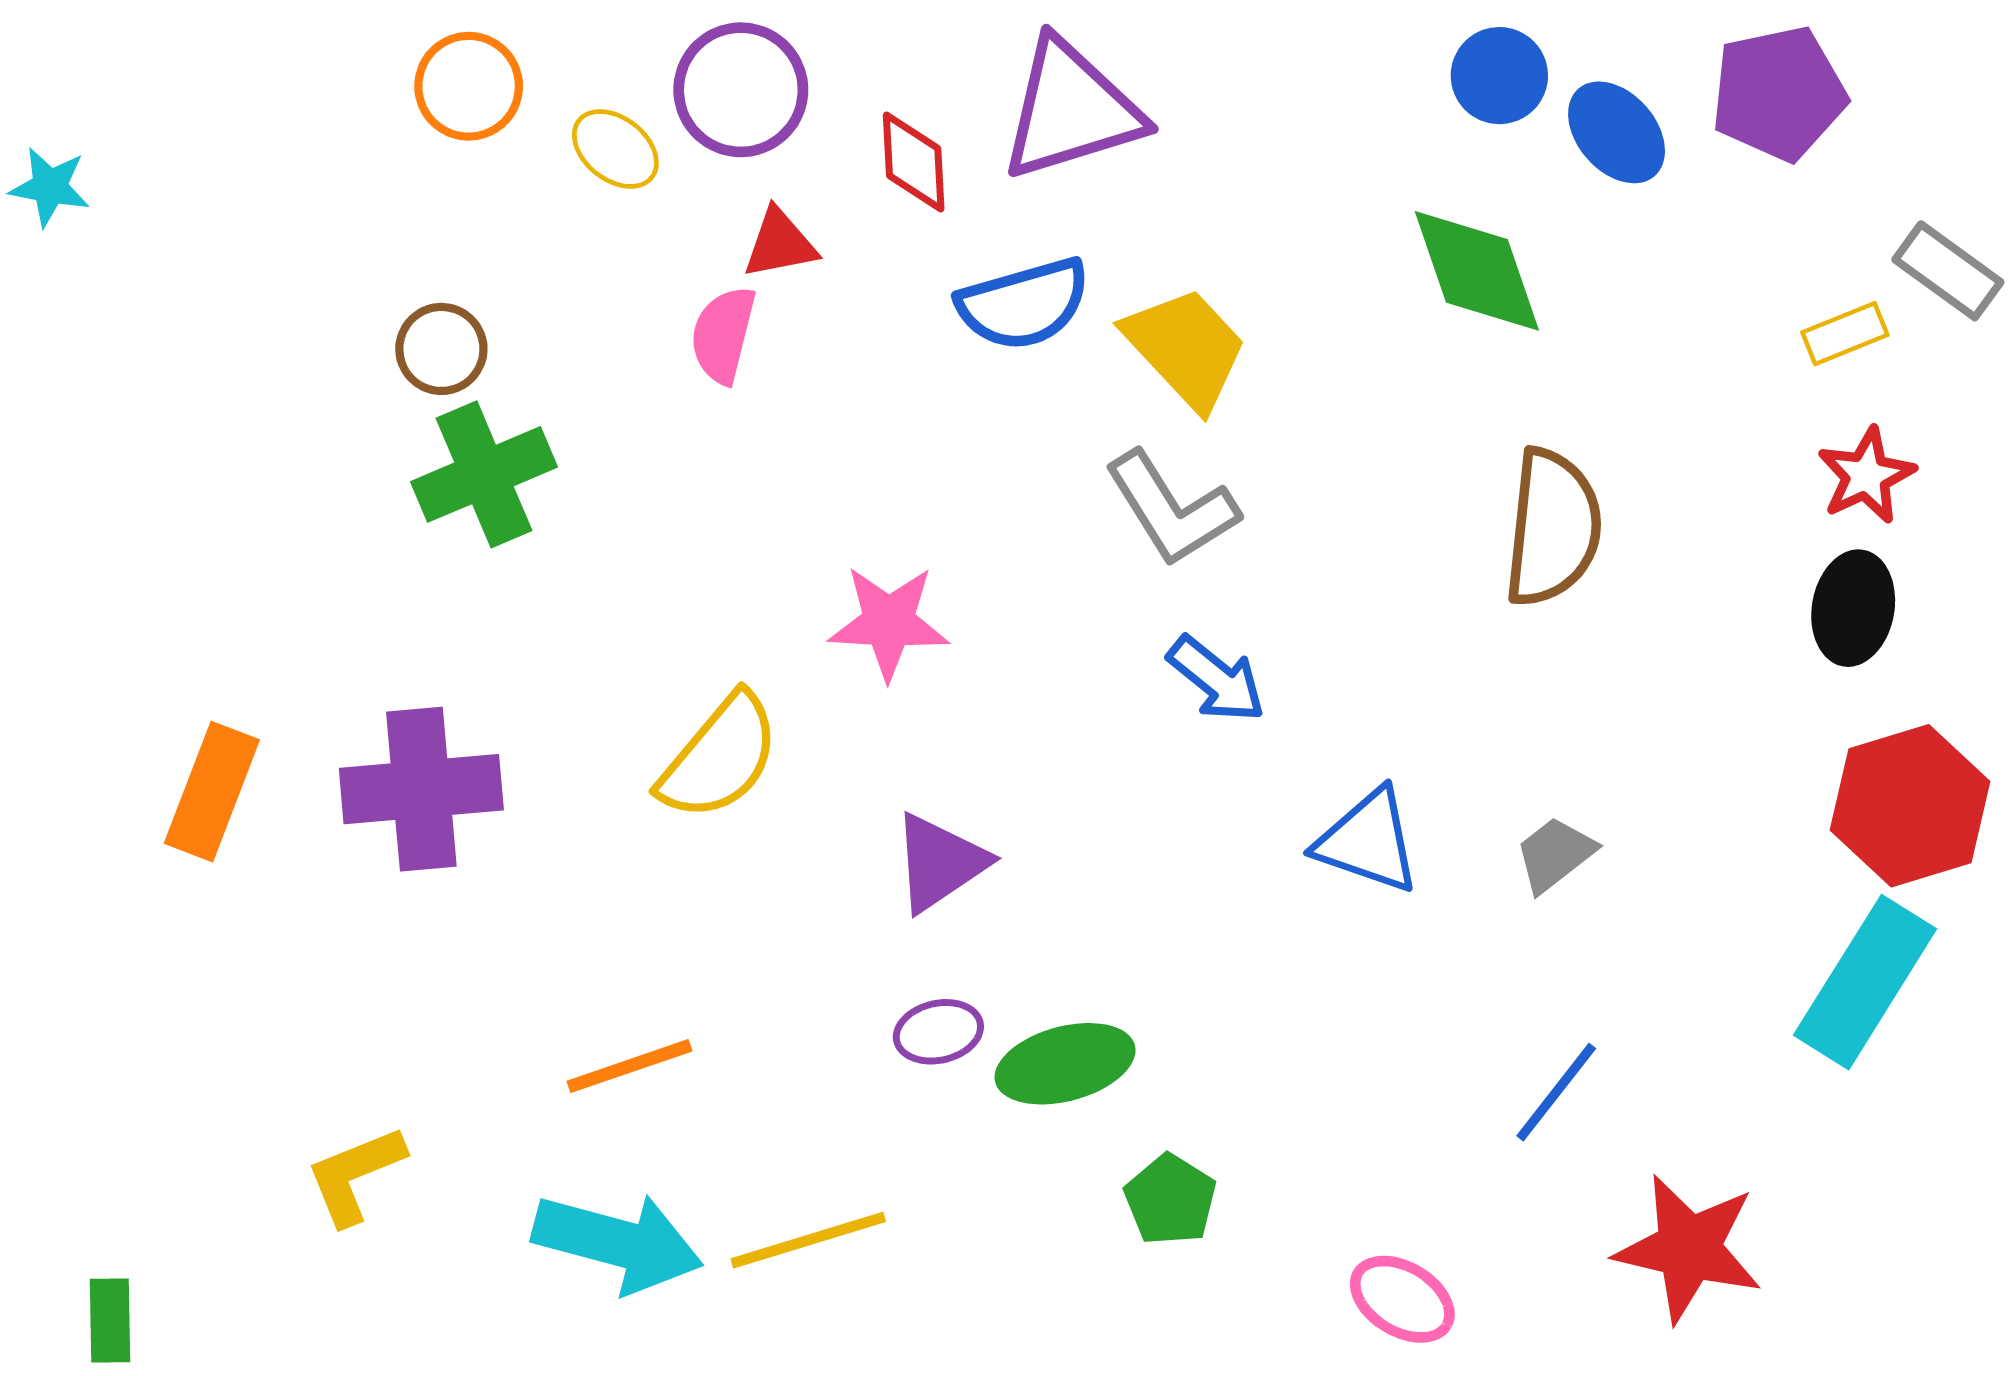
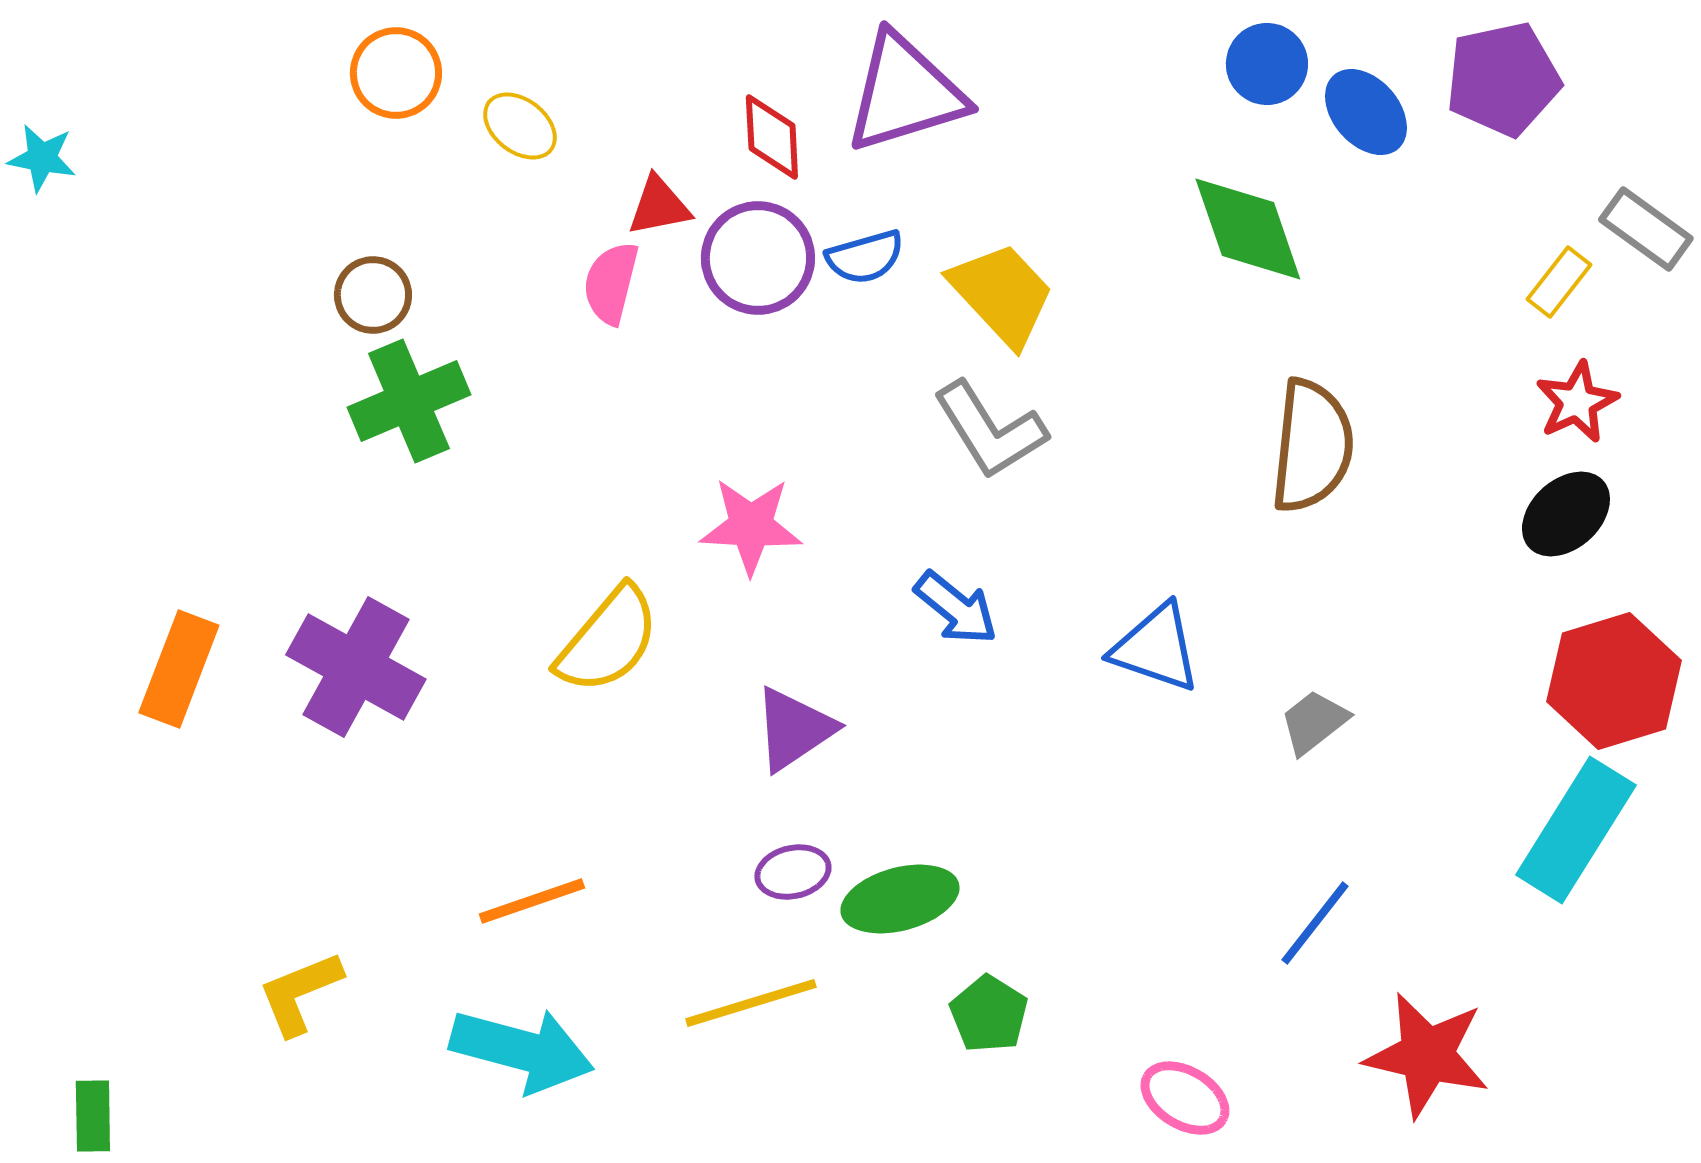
purple circle: (741, 90) -> (758, 258), moved
blue semicircle: (1024, 304) -> (865, 257), size x0.7
yellow rectangle: (1845, 334) -> (1559, 282), turned -30
black ellipse: (1853, 608) -> (1566, 514), turned 38
blue arrow: (1217, 679) -> (956, 608), moved
purple cross: (421, 789) -> (356, 667), turned 34
blue triangle: (1368, 841) -> (1156, 648), moved
yellow line: (808, 1240) -> (751, 1003), moved

